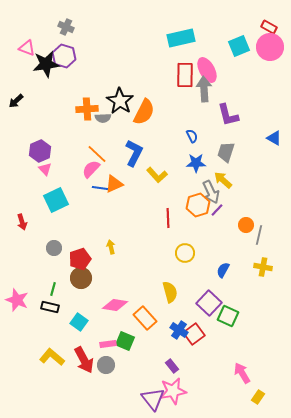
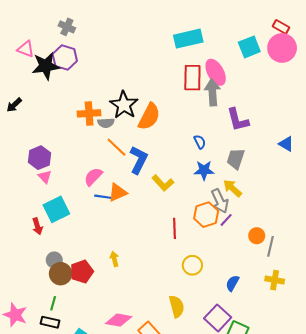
orange line: (97, 154) -> (116, 147), moved
red arrow: (22, 222) -> (37, 226), moved
brown circle: (81, 278) -> (61, 274), moved

